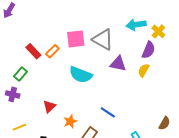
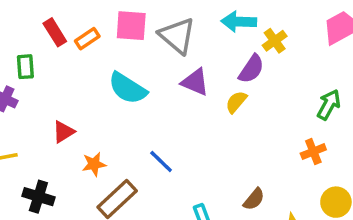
green rectangle: (21, 74) -> (25, 67), turned -56

